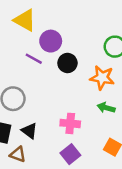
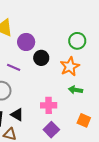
purple line: (34, 59) -> (14, 67), moved
orange star: (102, 78) -> (70, 66), turned -30

